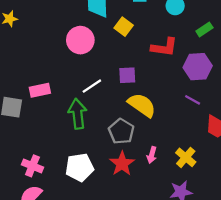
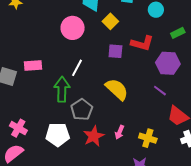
purple square: (127, 75) -> (115, 51), moved
white line: (92, 86) -> (77, 68), turned -36
gray pentagon: (121, 131) -> (82, 110), moved
yellow cross: (186, 157) -> (148, 138), turned -30

